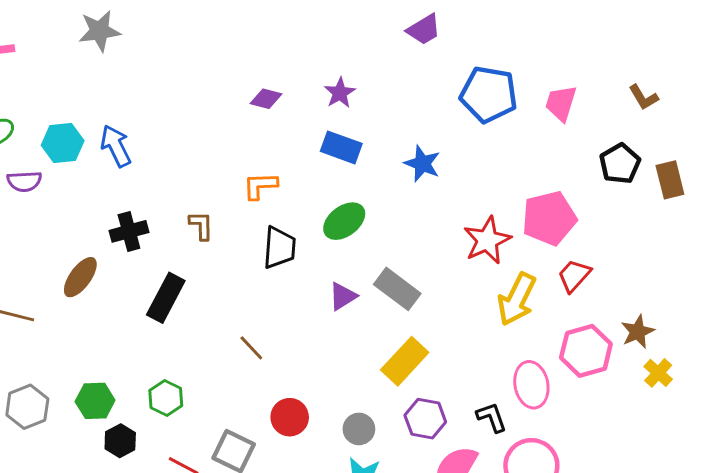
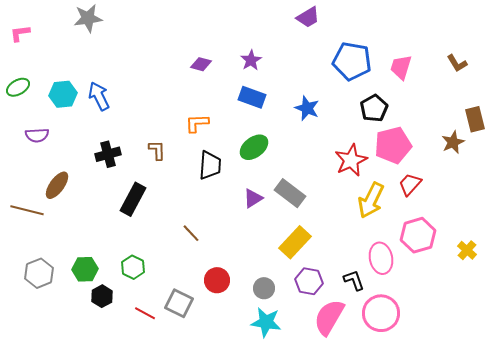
black pentagon: (620, 164) -> (374, 108), moved
purple semicircle: (24, 181) -> (37, 135), moved
brown ellipse: (80, 277) -> (57, 185), moved
brown star: (638, 332) -> (453, 142), moved

